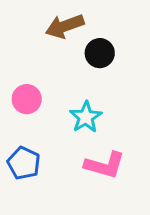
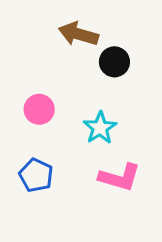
brown arrow: (65, 26) -> (78, 34), turned 36

